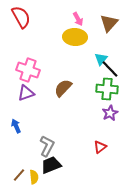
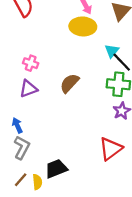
pink cross: (28, 70) -> (31, 63), size x0.6
gray L-shape: (47, 146) -> (22, 148), moved
red triangle: (100, 147) -> (111, 149), size x1.6

